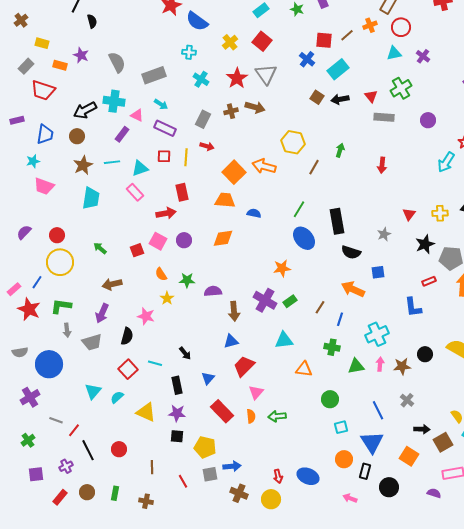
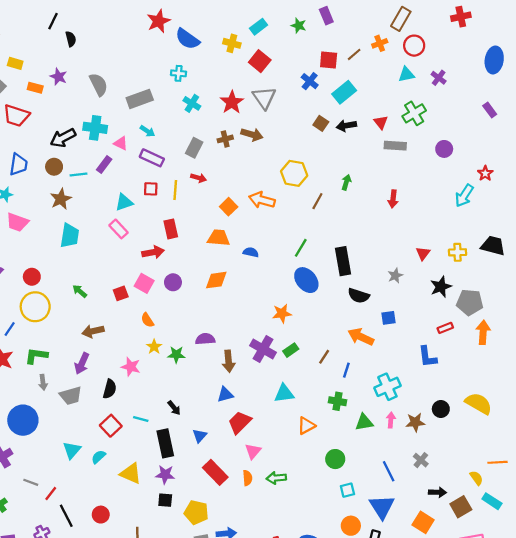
yellow cross: (230, 42) -> (232, 43), moved, turned -35
cyan line: (112, 162) -> (79, 174), moved
orange square: (234, 172) -> (229, 207), size x0.7
green star: (187, 280) -> (176, 355), moved
orange triangle: (304, 369) -> (306, 426), turned -36
black rectangle: (177, 385) -> (165, 443), size x1.4

